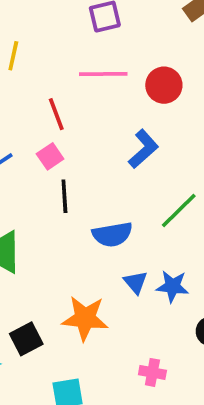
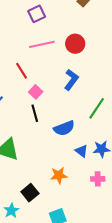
pink square: (50, 156) -> (36, 92), moved
orange star: (85, 318) -> (59, 175), size x0.7
pink cross: (152, 372) -> (98, 179), moved

